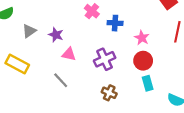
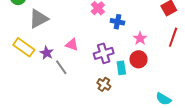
gray triangle: (29, 31) -> (39, 19), size x1.5
purple star: (56, 35) -> (47, 53), moved
cyan rectangle: (148, 83) -> (121, 68), moved

